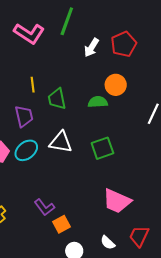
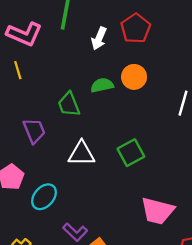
yellow line: (33, 85) -> (18, 70), moved
green semicircle: (98, 102) -> (102, 85), moved
cyan ellipse: (26, 150) -> (44, 197), moved

